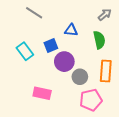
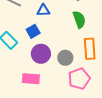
blue triangle: (71, 30) -> (43, 10), moved
purple circle: (64, 62) -> (41, 54), moved

